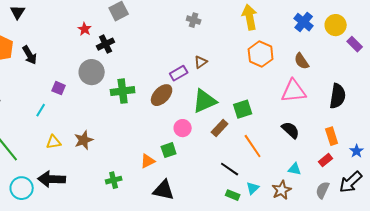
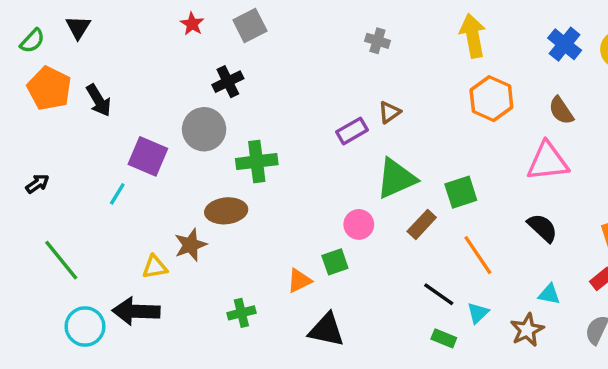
red star: (85, 29) -> (192, 24), moved
purple square: (59, 88) -> (148, 156), size x1.6
brown ellipse: (162, 95) -> (226, 211), moved, turned 40
yellow triangle: (54, 142) -> (155, 267), moved
cyan triangle: (253, 188) -> (478, 313), moved

